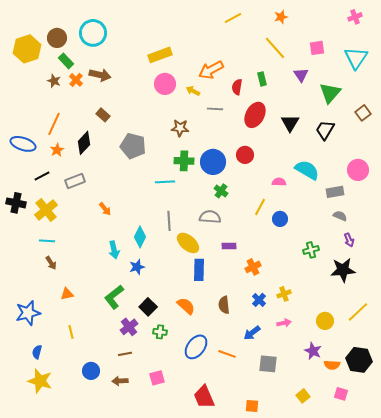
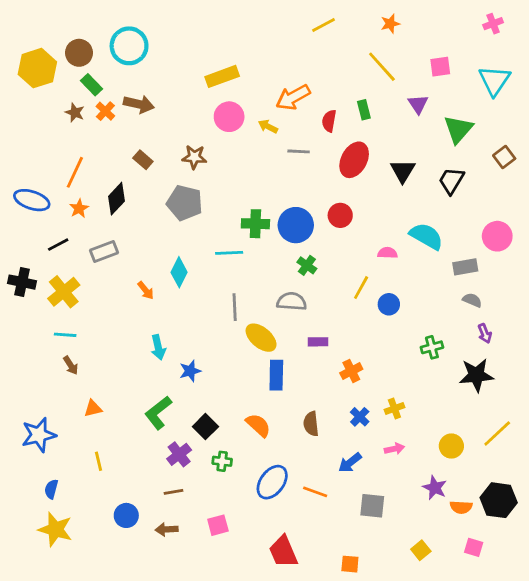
brown star: (180, 128) -> (194, 157), moved
cyan diamond: (140, 237) -> (179, 272), moved

